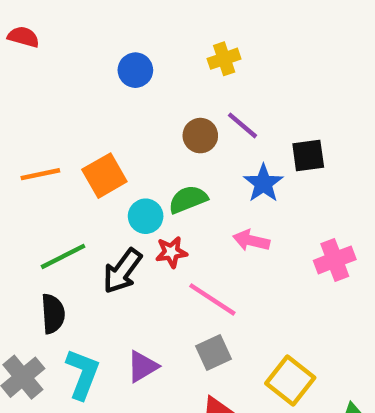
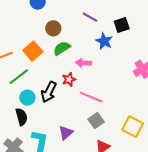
brown circle: (200, 136) -> (53, 28), moved
green semicircle: (188, 199) -> (62, 48), moved
cyan circle: (146, 216) -> (27, 98), moved
pink arrow: (251, 241) -> (83, 63), moved
green line: (63, 256) -> (19, 77), moved

